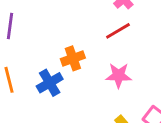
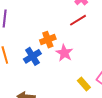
pink star: (119, 76) -> (64, 53), moved, turned 30

